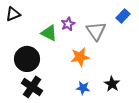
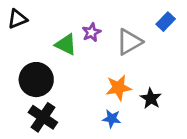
gray triangle: (96, 31) -> (129, 42), turned 35
orange star: (80, 57) -> (118, 88), moved
black star: (112, 84) -> (151, 98), moved

